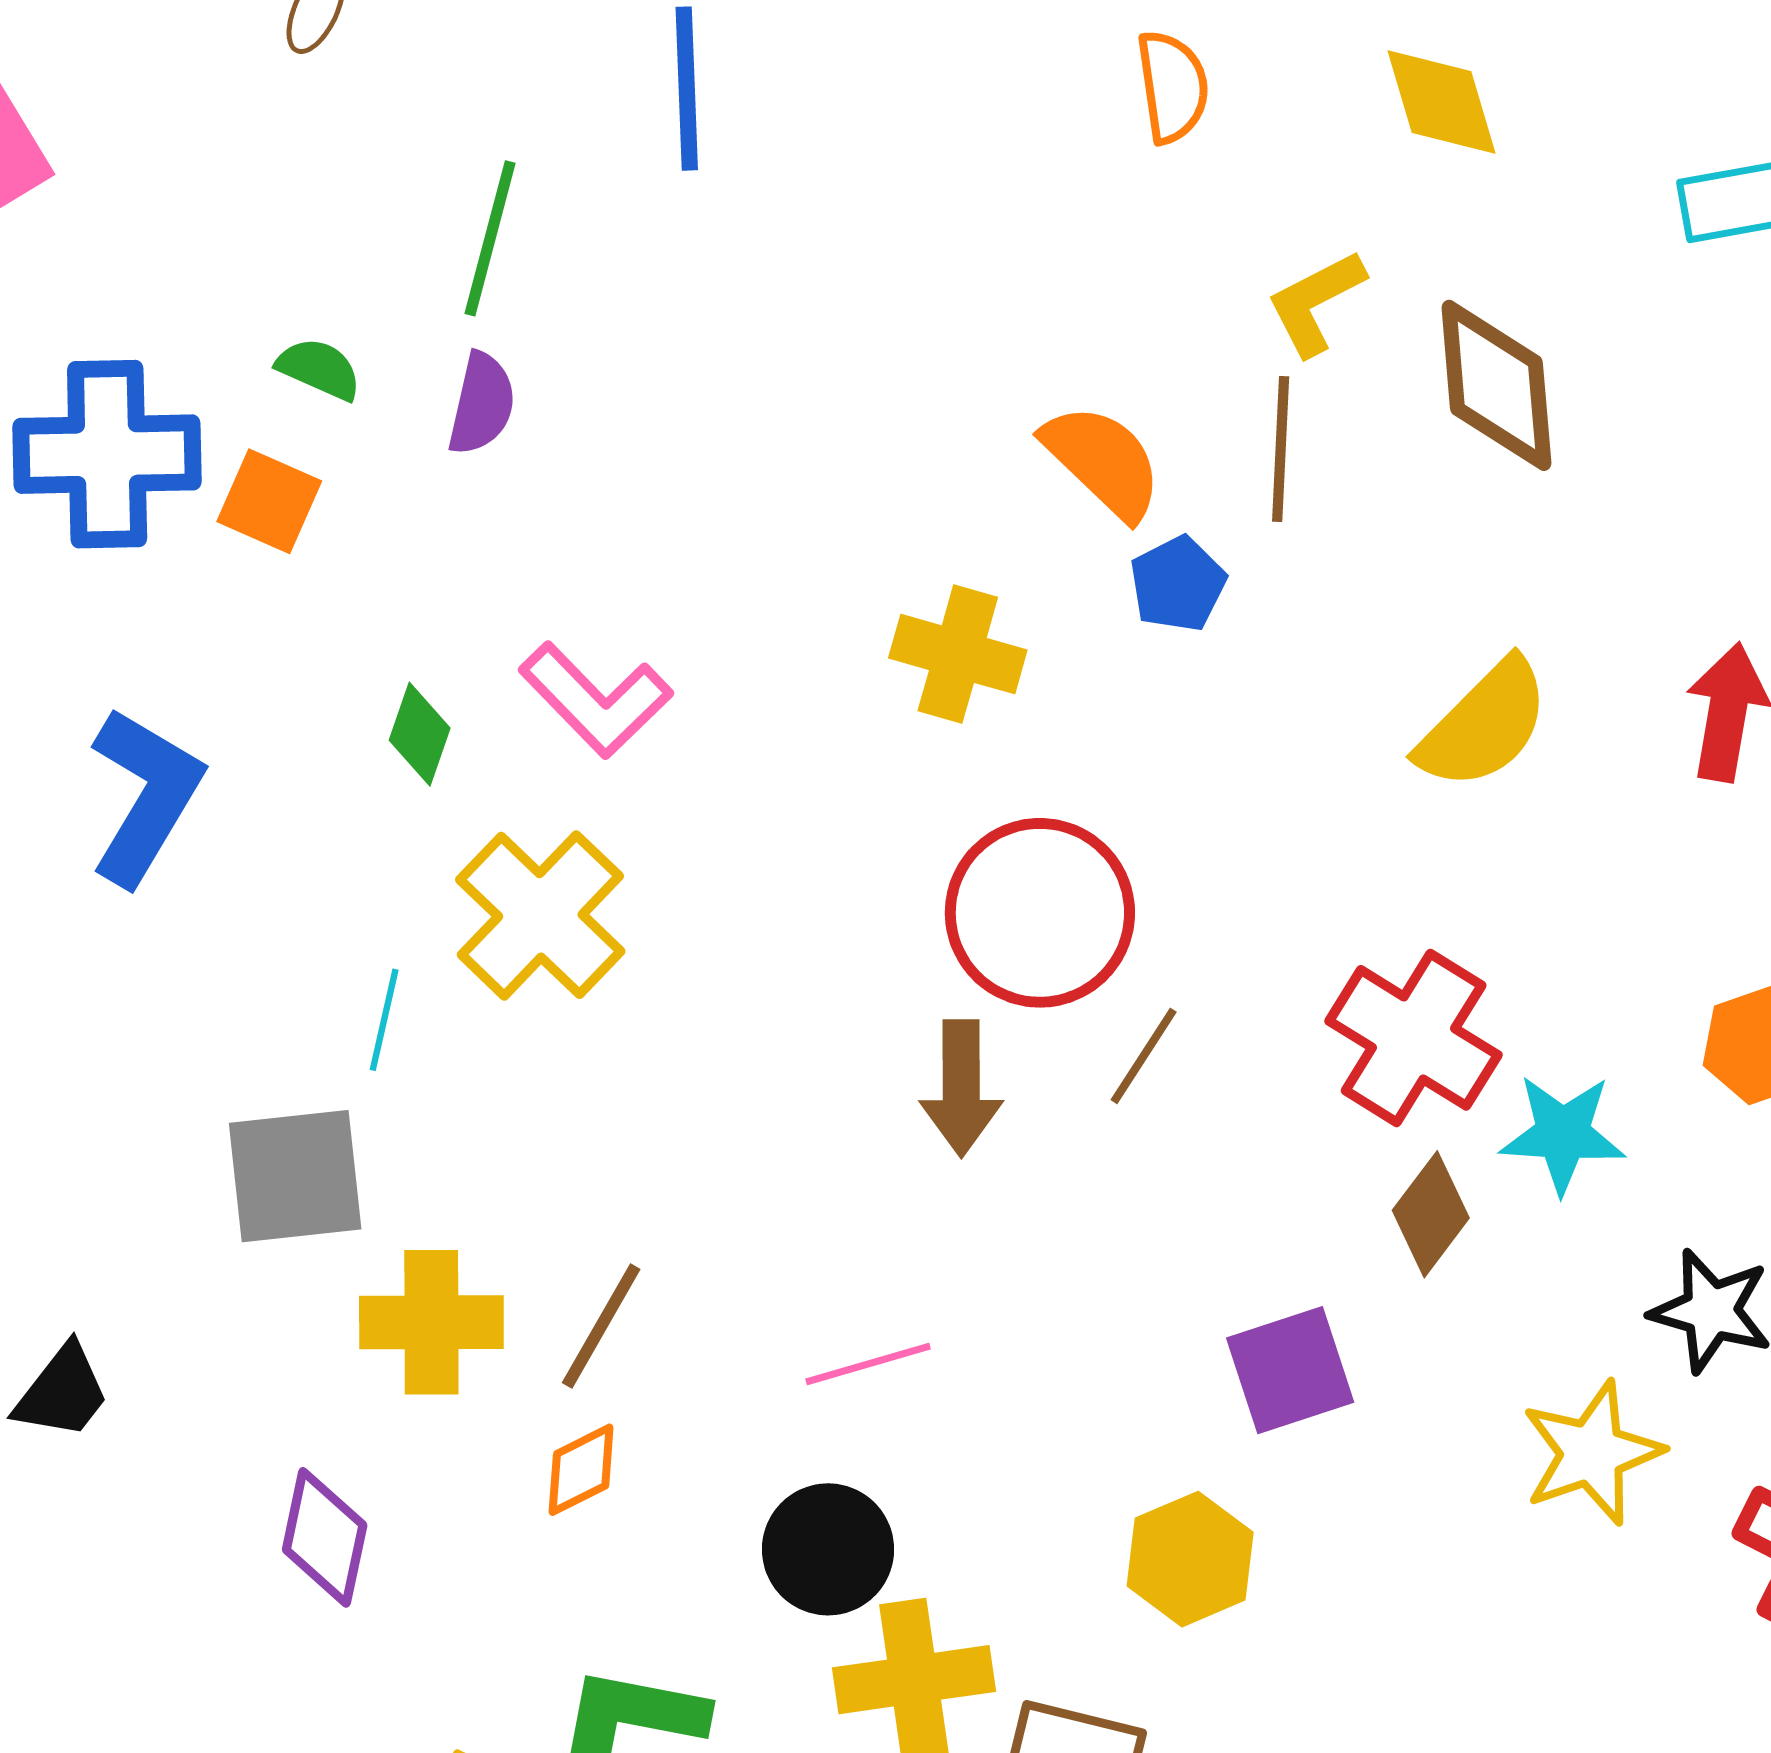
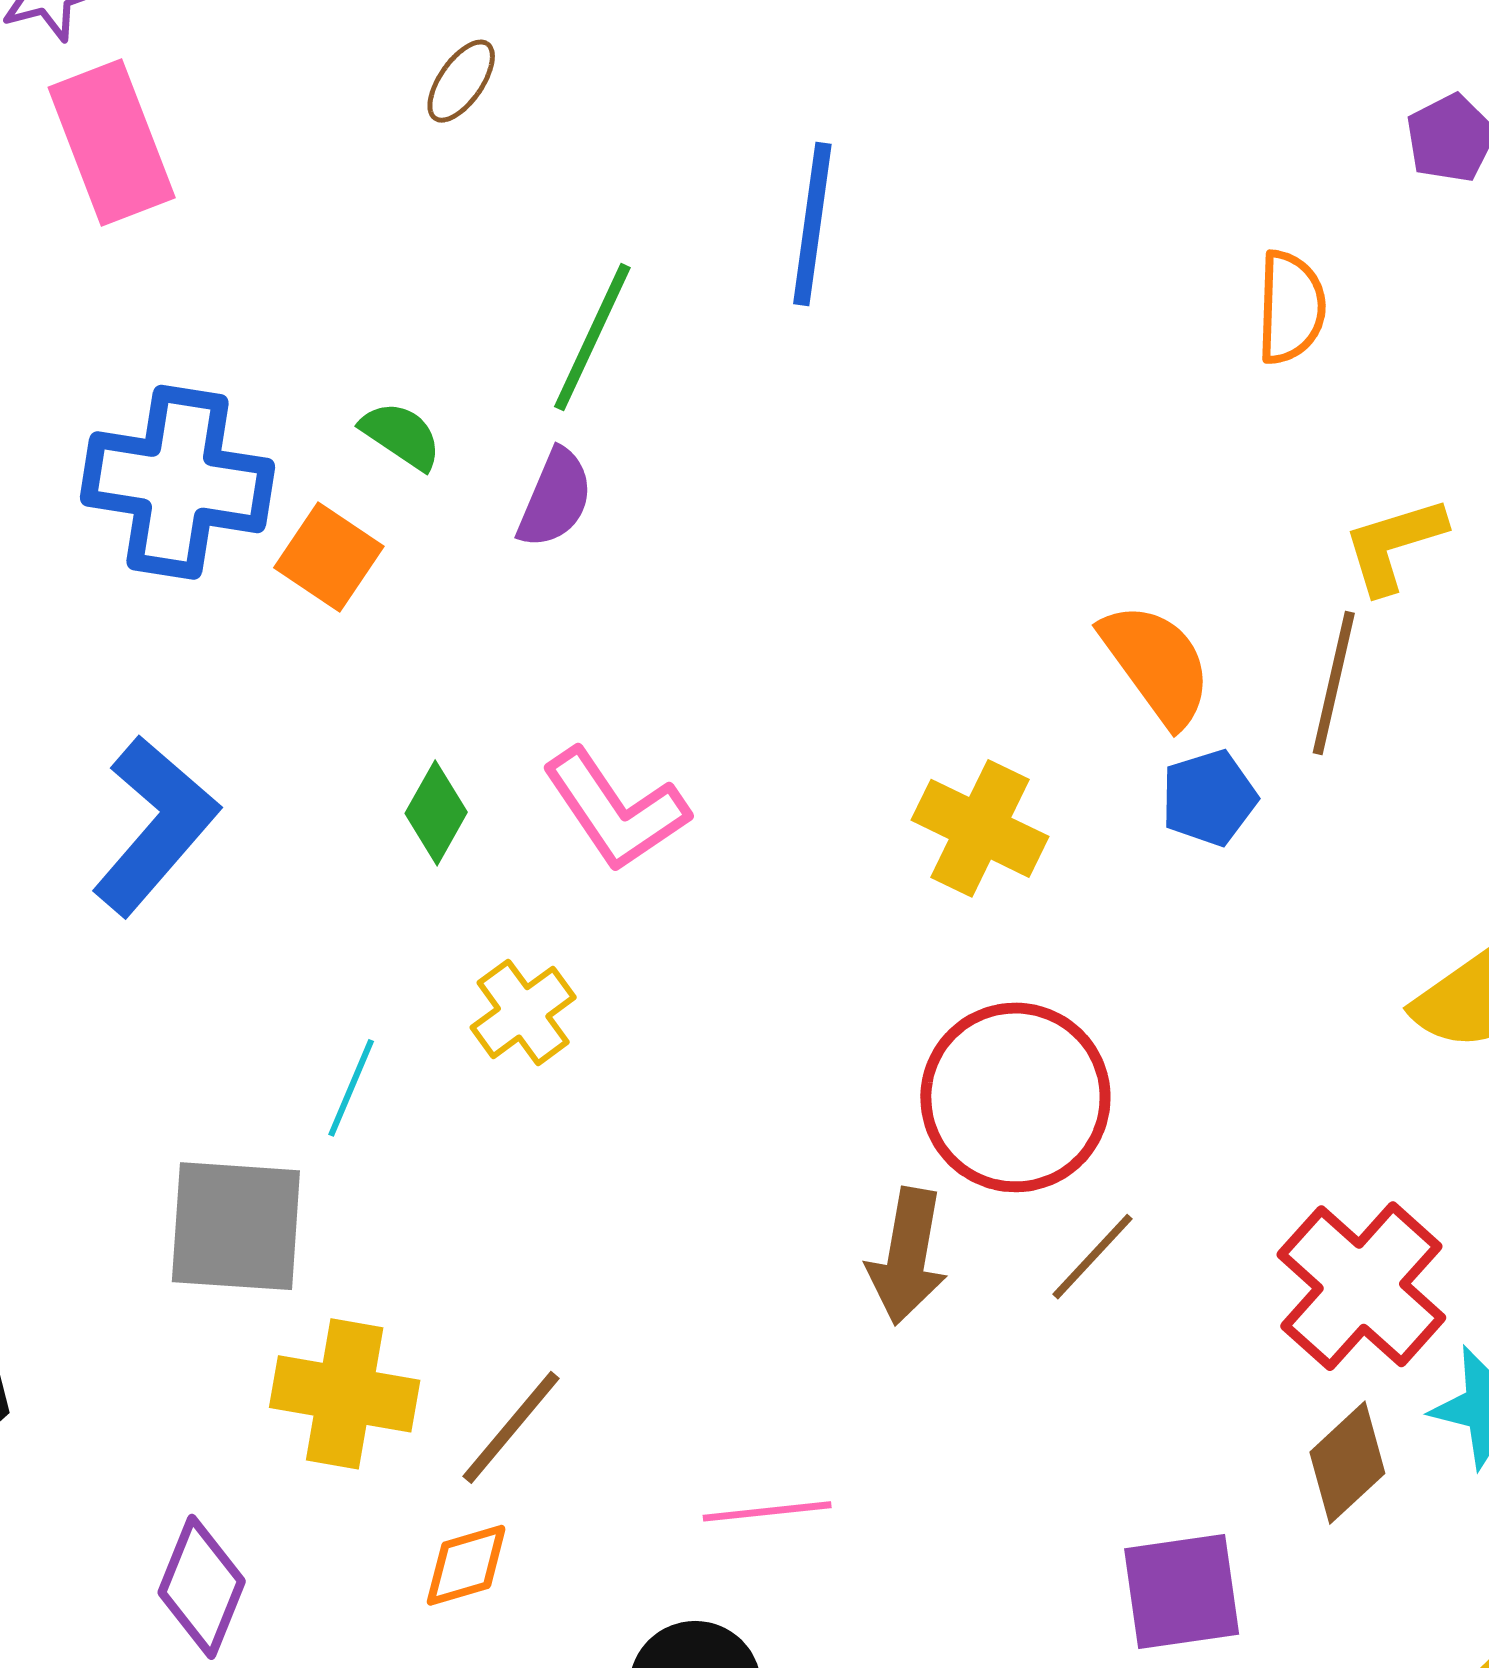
yellow cross: (540, 915) -> (523, 1012), size x0.6

